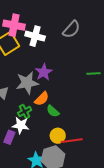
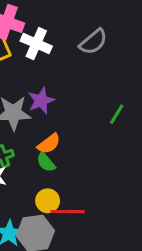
green line: (93, 73) -> (117, 114), turned -64
orange semicircle: (42, 99) -> (49, 144), moved

